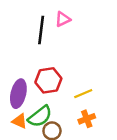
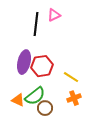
purple ellipse: (18, 94) -> (24, 62), moved
yellow line: (83, 94) -> (71, 77), turned 56

